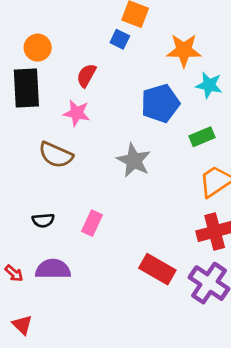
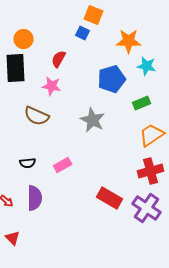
pink rectangle: (92, 223) -> (63, 165), turned 36
purple semicircle: (53, 269) -> (35, 198), turned 90

